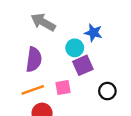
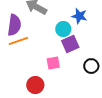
purple semicircle: (34, 60) -> (14, 25), moved
orange line: (33, 90) -> (18, 41), moved

